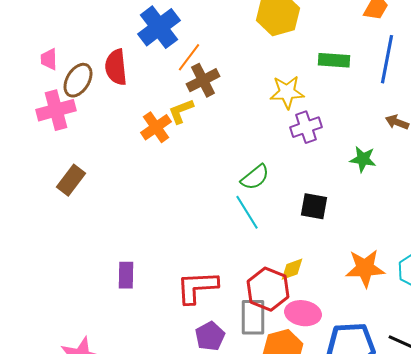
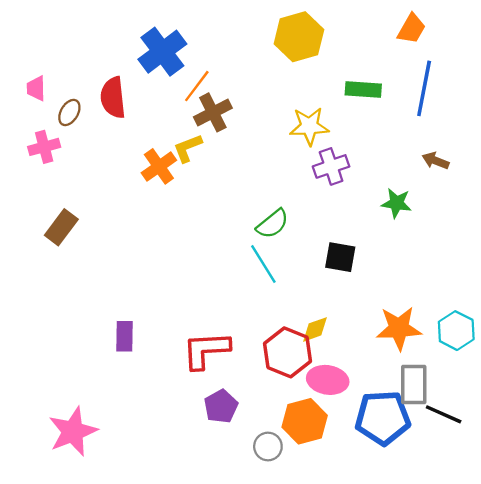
brown ellipse: (78, 80) -> (69, 112), size x0.7
pink cross: (56, 110) -> (44, 147), size x0.7
gray rectangle: (253, 317) -> (414, 385), moved

